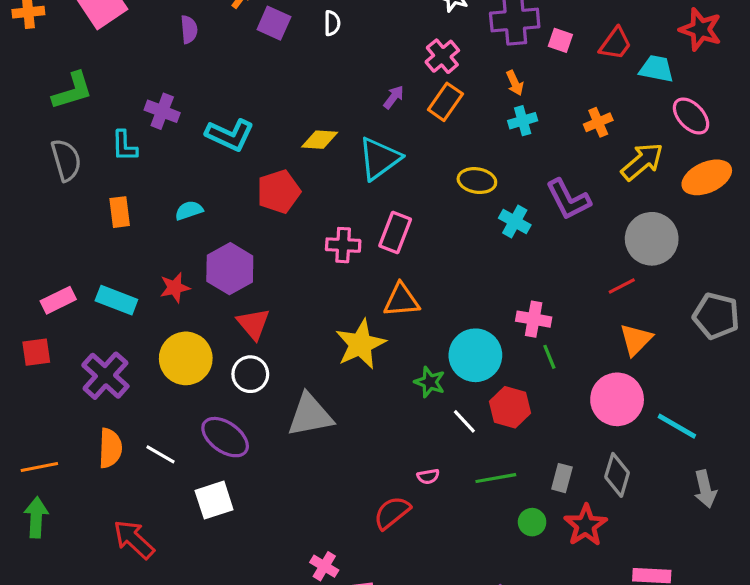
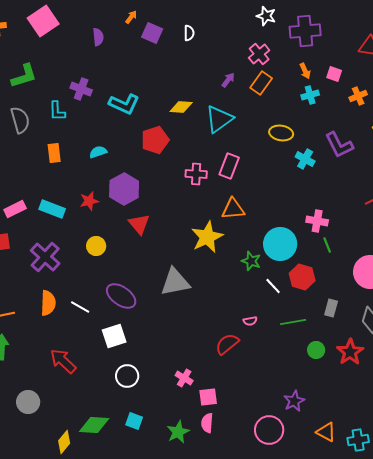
pink square: (560, 40) -> (334, 74), moved
yellow circle: (186, 358) -> (96, 246), size x0.6
white circle: (250, 374) -> (127, 376), moved
gray rectangle: (562, 478) -> (331, 308), moved

